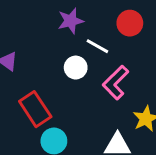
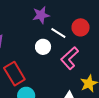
red circle: (130, 23) -> (81, 27), moved

